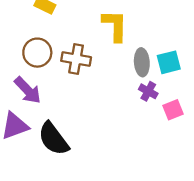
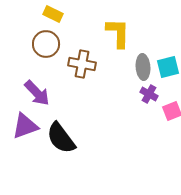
brown circle: (37, 53) -> (46, 44), moved

